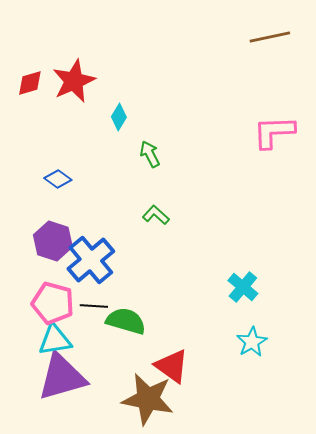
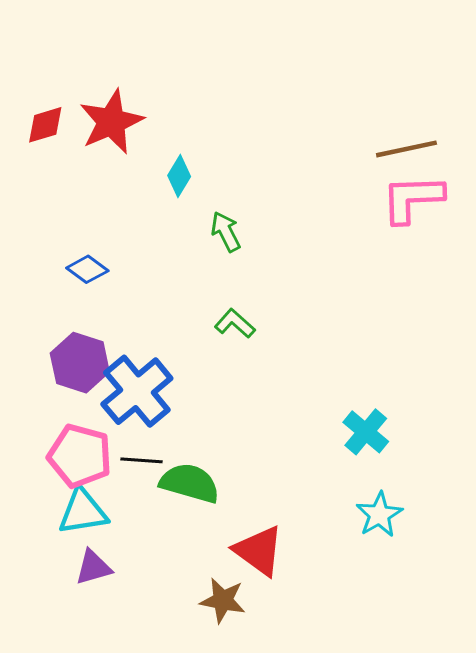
brown line: (270, 37) -> (406, 149), moved
purple triangle: (62, 377) -> (93, 567), size x0.5
brown star: (148, 399) -> (223, 600), size x0.6

